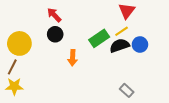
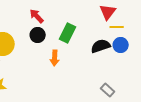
yellow line: (122, 31) -> (117, 27), moved, turned 32
green rectangle: (99, 38) -> (68, 33), moved, turned -30

